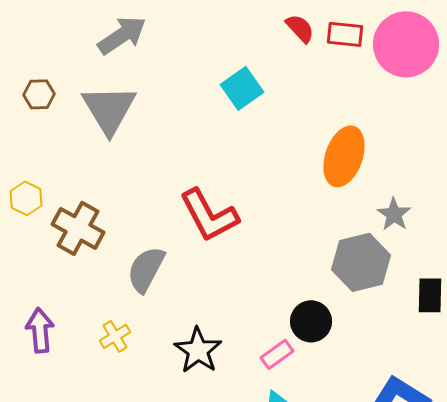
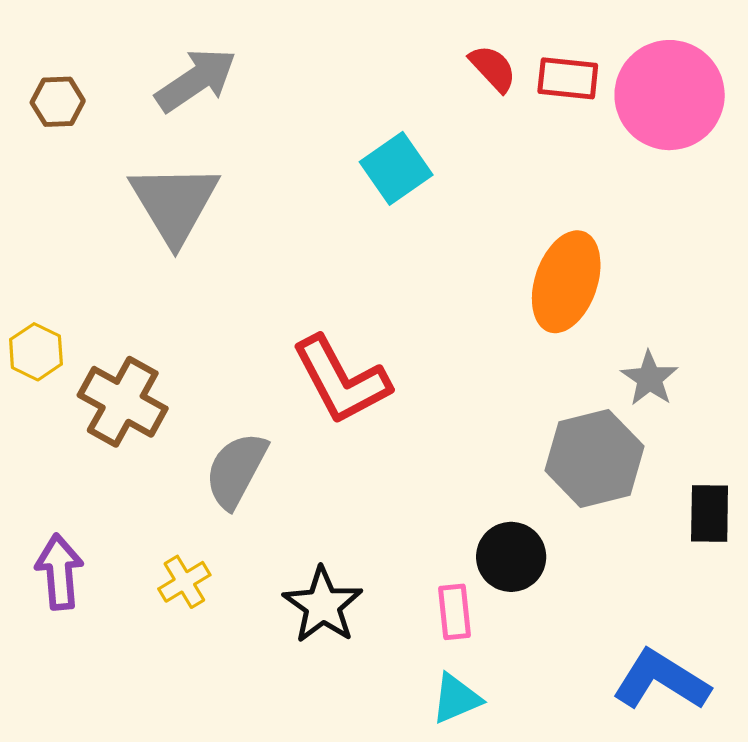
brown hexagon: (39, 94) -> (58, 102), moved
pink rectangle: (277, 354) -> (454, 612), turned -60

